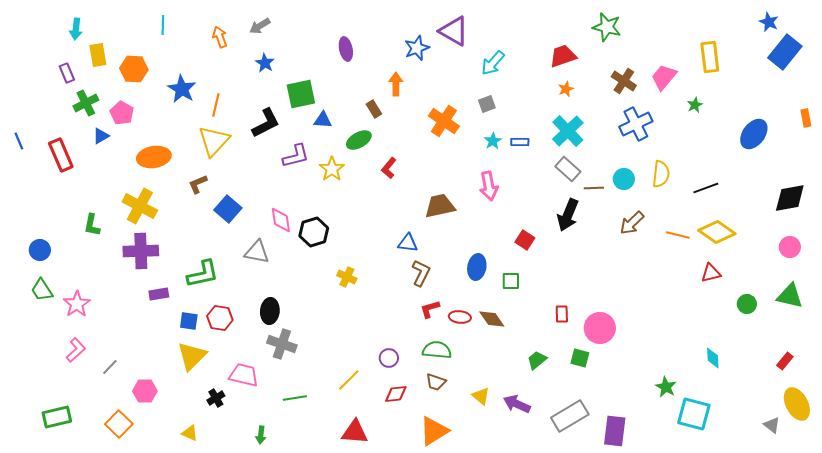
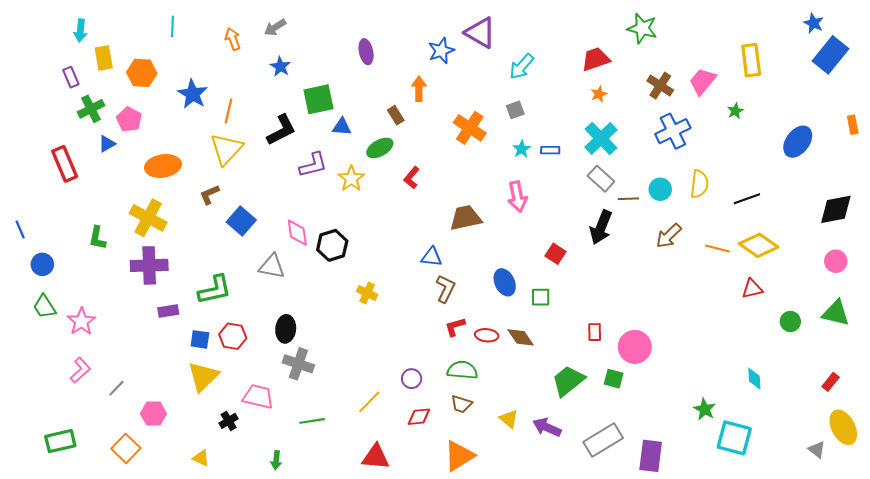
blue line: (19, 141) -> (20, 229), moved
blue ellipse: (477, 267) -> (505, 282), turned -35
green trapezoid: (537, 360) -> (568, 381), size x1.6

